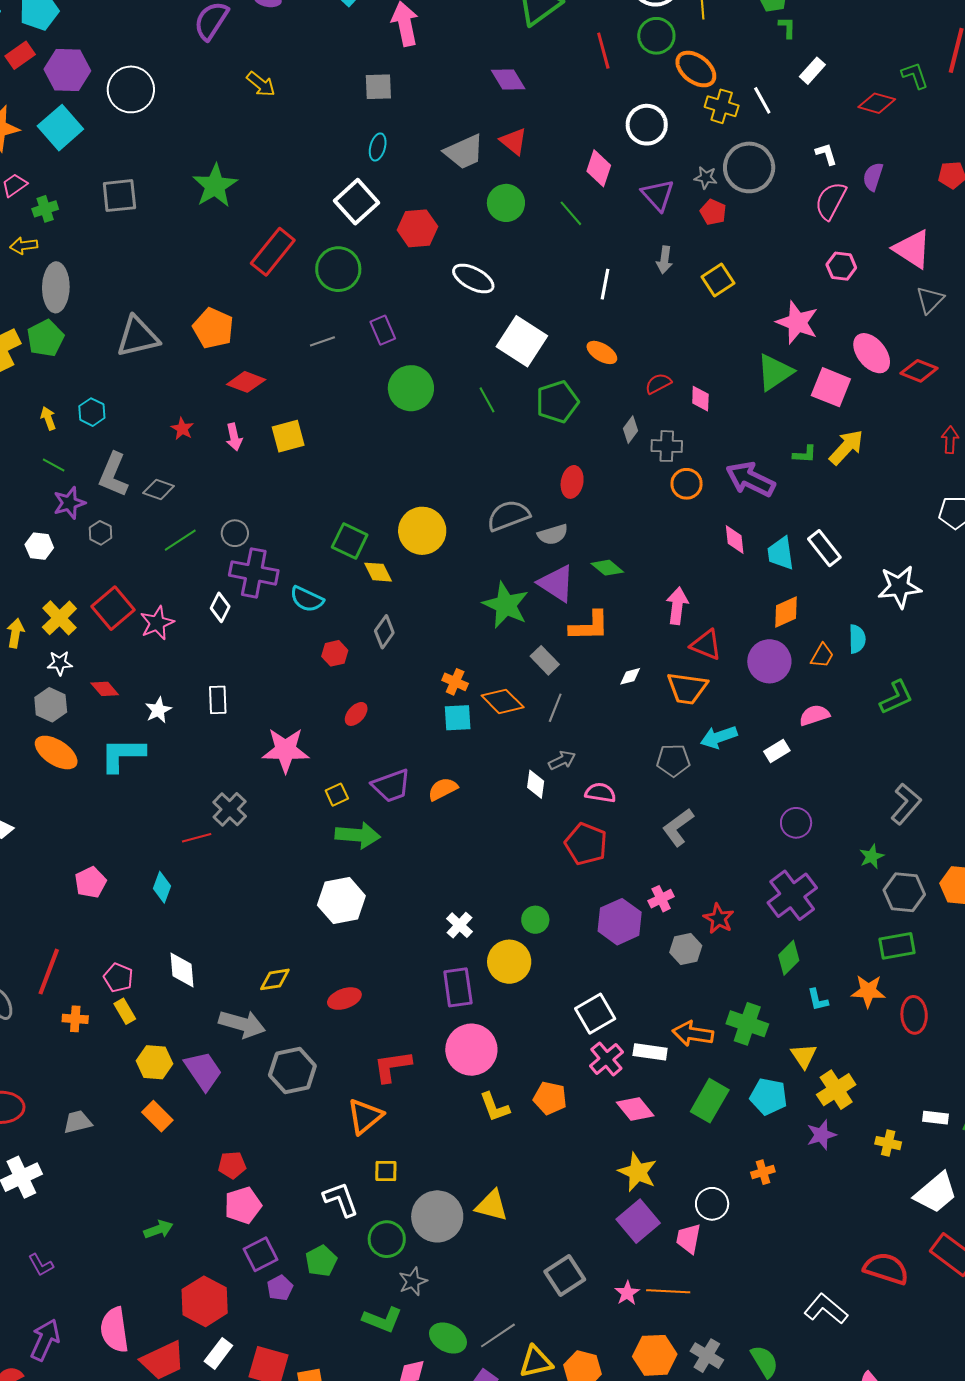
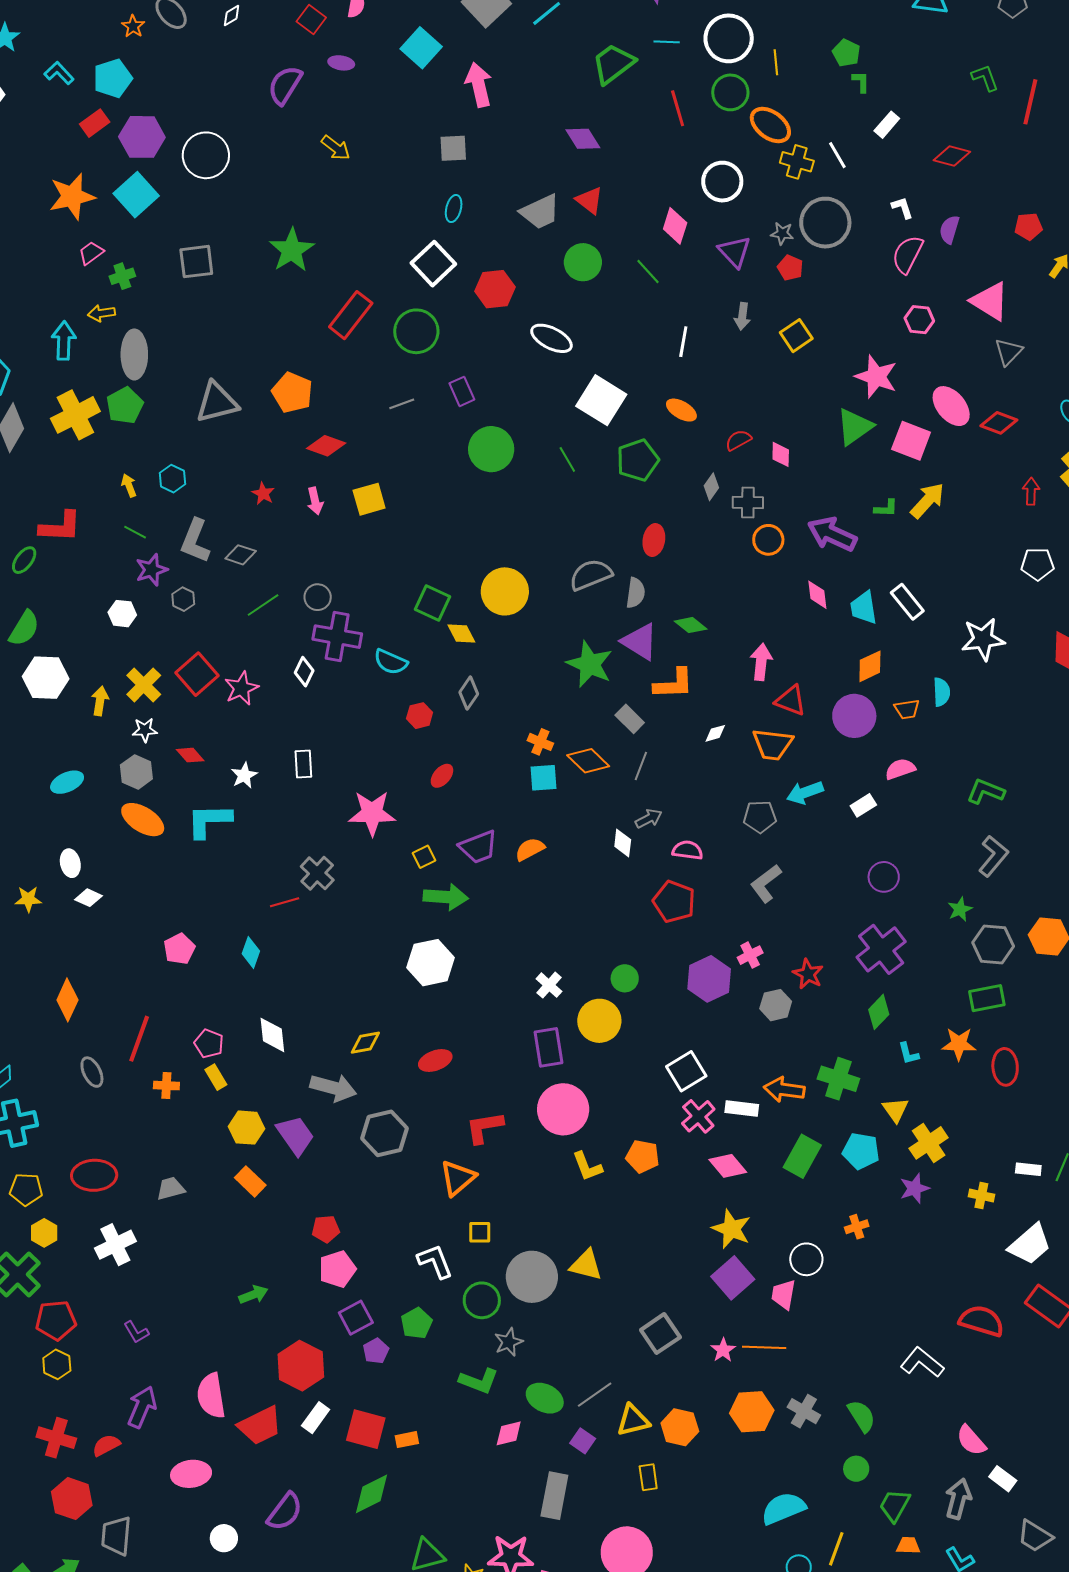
green L-shape: (915, 75) -> (985, 78), moved
gray semicircle: (553, 534) -> (635, 593), turned -64
orange trapezoid: (822, 656) -> (907, 709), turned 52
green L-shape: (896, 697) -> (986, 792), moved, turned -132

